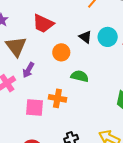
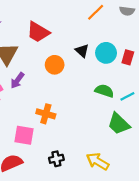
green semicircle: (80, 76) -> (104, 91), moved
pink square: (35, 108) -> (24, 135), moved

